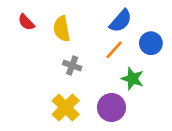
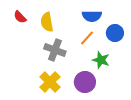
blue semicircle: (121, 21) -> (92, 16), turned 48
gray cross: (72, 66) -> (55, 50), size x1.5

